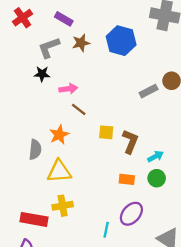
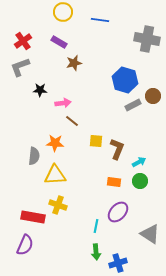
blue hexagon: (121, 41) -> (125, 80), moved
gray L-shape: (49, 47) -> (20, 67), moved
orange star: (59, 135) -> (55, 143), turned 30
yellow cross: (63, 206) -> (58, 205), turned 30

